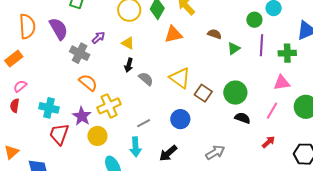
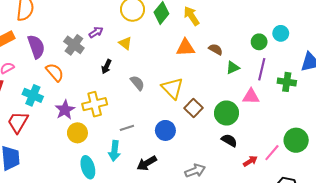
purple semicircle: (59, 29) -> (36, 47), moved
orange triangle: (173, 34) -> (185, 48), moved
black arrow: (129, 65) -> (106, 67), moved
orange semicircle: (88, 83) -> (55, 72), moved
pink triangle: (282, 83) -> (251, 96), moved
pink line: (272, 111) -> (272, 153), moved
red trapezoid: (59, 134) -> (18, 122), moved
red arrow: (269, 142) -> (250, 161), moved

